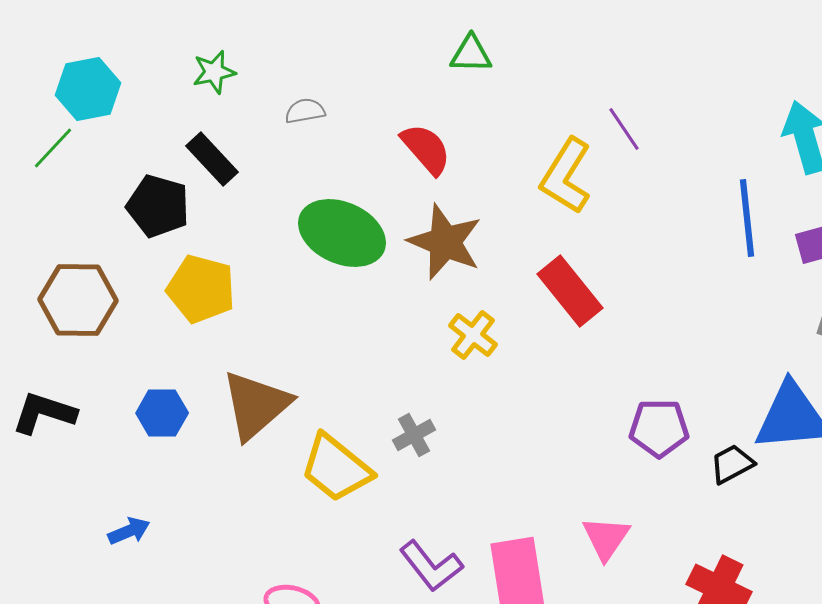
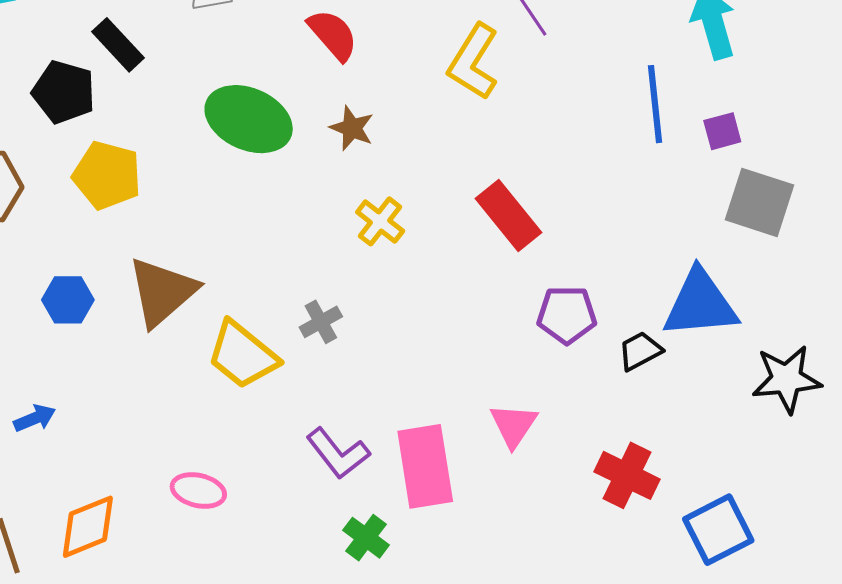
brown star: (445, 242) -> (352, 128), size x0.6
red rectangle: (570, 291) -> (509, 215), moved

